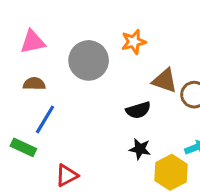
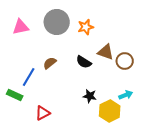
gray circle: (89, 60) -> (57, 22), moved
brown semicircle: (34, 84) -> (50, 63), moved, turned -40
black semicircle: (138, 110) -> (84, 62), moved, turned 49

